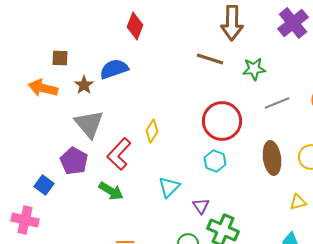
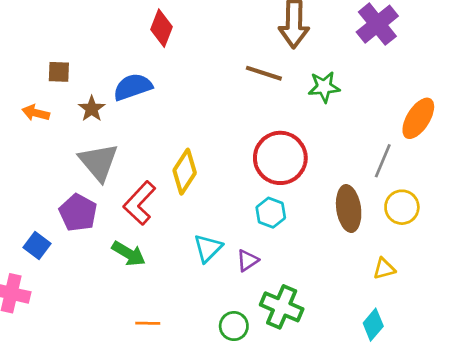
orange arrow: (43, 88) -> (36, 113), size x0.7
gray line: (277, 103) -> (383, 161), moved, turned -45
yellow diamond: (152, 131) -> (185, 172), size x1.4
purple triangle: (201, 206) -> (247, 260), moved, turned 30

